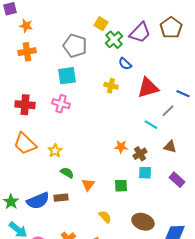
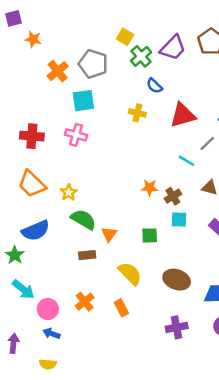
orange cross: (27, 52) -> (58, 71), moved, turned -30
green semicircle: (67, 173) -> (83, 219), size x1.5
brown rectangle: (61, 198) -> (87, 255), moved
blue semicircle: (38, 201) -> (36, 231), moved
yellow semicircle: (105, 217) -> (130, 273), size x1.5

